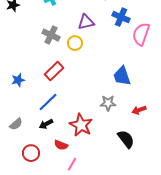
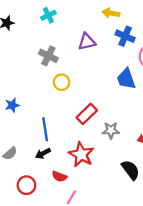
yellow circle: (75, 43) -> (62, 82), moved
red rectangle: (54, 71) -> (87, 114), moved
blue trapezoid: (122, 76) -> (126, 79), moved
blue line: (48, 102) -> (45, 129), turned -55

